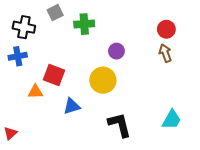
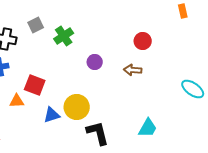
green cross: (84, 24) -> (64, 36), turned -30
brown arrow: (165, 53) -> (133, 70), moved, turned -66
yellow circle: (103, 80) -> (77, 107), moved

